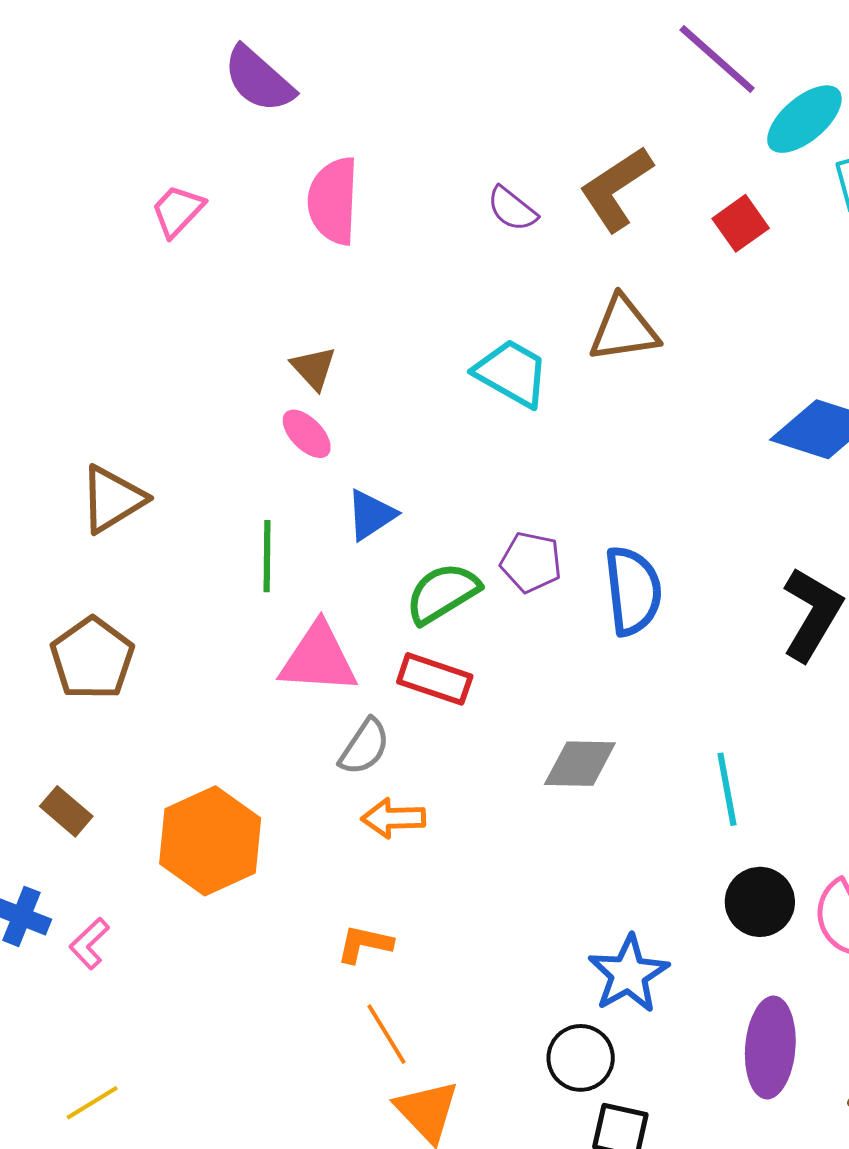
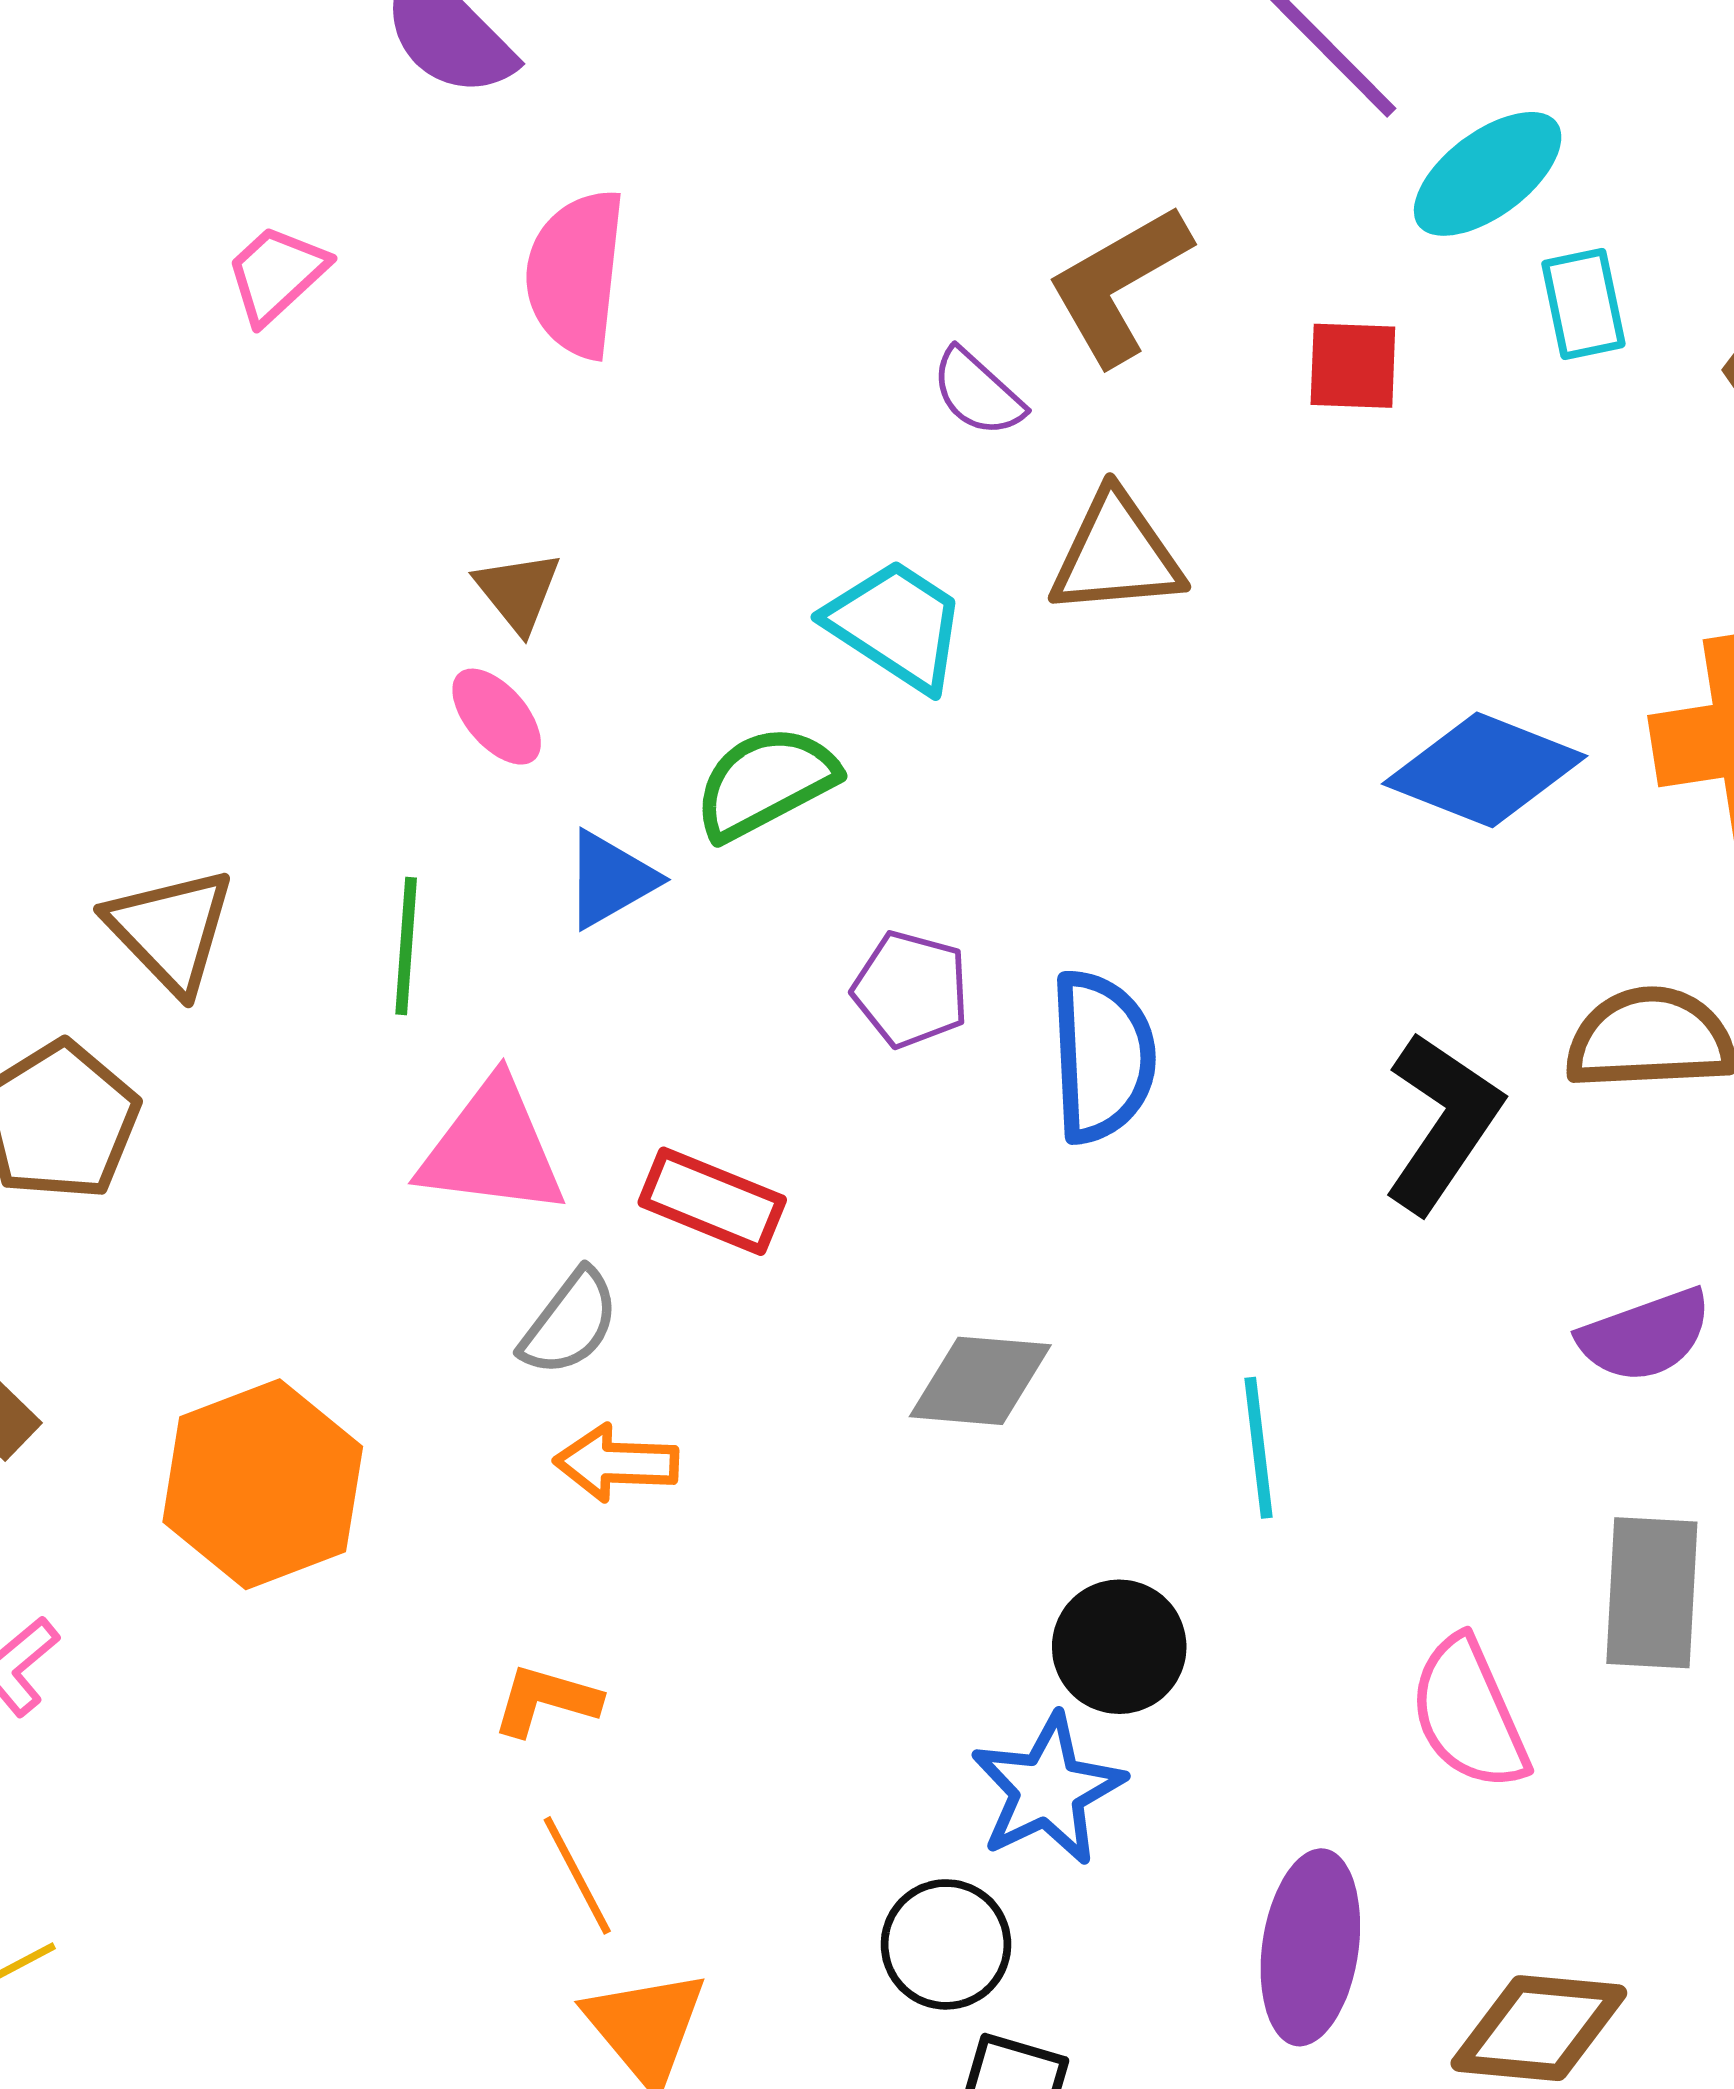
purple semicircle: (512, 209) -> (978, 393), moved
red square: (741, 223) -> (1353, 366), turned 34
brown triangle: (112, 499) -> (170, 930), moved, turned -46
green semicircle: (443, 593) -> (765, 782), moved
black circle: (760, 902) -> (1119, 1647), moved

